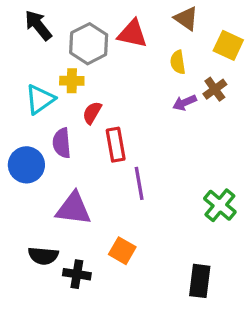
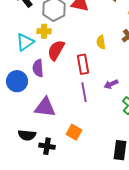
yellow semicircle: (178, 62) -> (101, 42), moved
purple arrow: (185, 103) -> (111, 84), moved
red semicircle: (92, 113) -> (56, 50), size x1.5
red rectangle: (116, 145) -> (83, 64), moved

